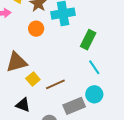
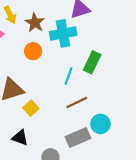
cyan line: (94, 67) -> (68, 76), moved, turned 56
brown line: (55, 84) -> (77, 102), moved

